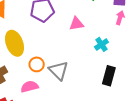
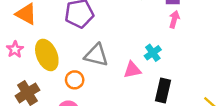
pink triangle: (76, 24) -> (132, 70), moved
gray triangle: (59, 71) -> (96, 55), moved, turned -30

